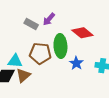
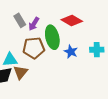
purple arrow: (49, 19) -> (34, 24), moved
gray rectangle: (31, 24) -> (20, 20), turned 40

